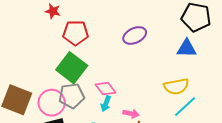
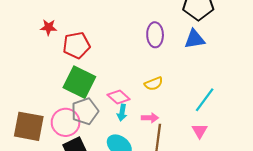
purple ellipse: (135, 35) -> (155, 35), moved, turned -55
yellow semicircle: (176, 86) -> (154, 84), moved, size x0.7

